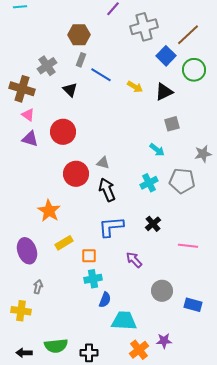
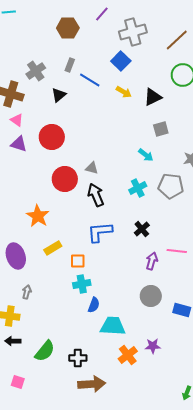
brown hexagon: (79, 35) -> (68, 28), moved
blue square: (166, 56) -> (121, 61), moved
black triangle: (70, 90) -> (59, 95), turned 35
purple arrow: (134, 260) -> (152, 261), moved, turned 60
green semicircle: (56, 346) -> (45, 351), turned -45
black arrow: (24, 353) -> (13, 341), moved

